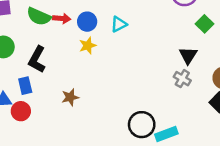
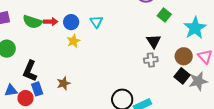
cyan triangle: (119, 24) -> (96, 22), turned -32
black L-shape: (37, 59) -> (30, 71), moved
gray cross: (182, 79) -> (151, 60), turned -32
blue rectangle: (25, 86) -> (37, 89), moved

